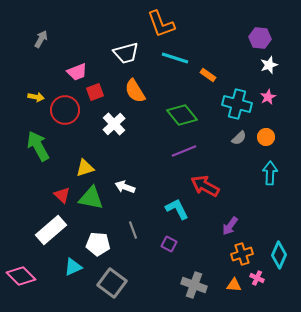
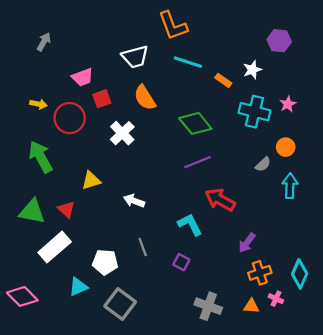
white star: (269, 65) -> (252, 70), moved
gray semicircle: (239, 138) -> (263, 164), moved
green triangle: (91, 198) -> (32, 212), moved

